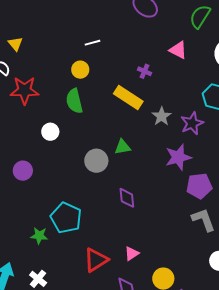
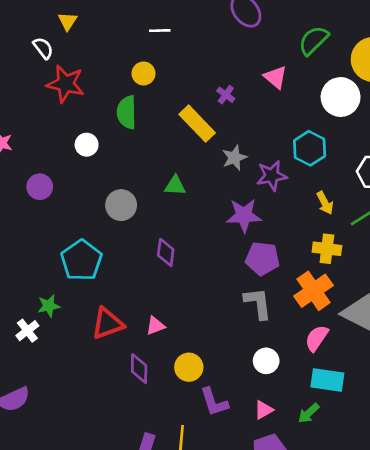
white line: (93, 43) -> (160, 31), moved
gray circle: (96, 161) -> (121, 205), moved
green star: (39, 236) -> (49, 306), moved, turned -30

